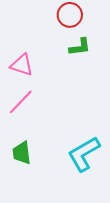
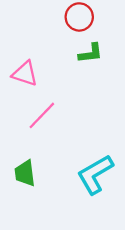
pink line: (21, 102) -> (42, 115), moved

